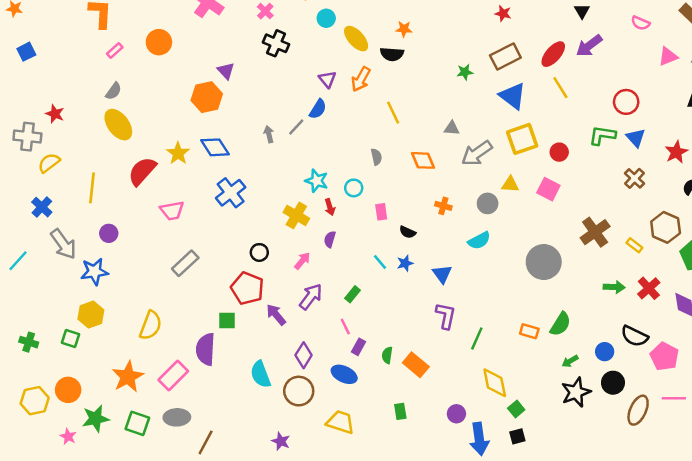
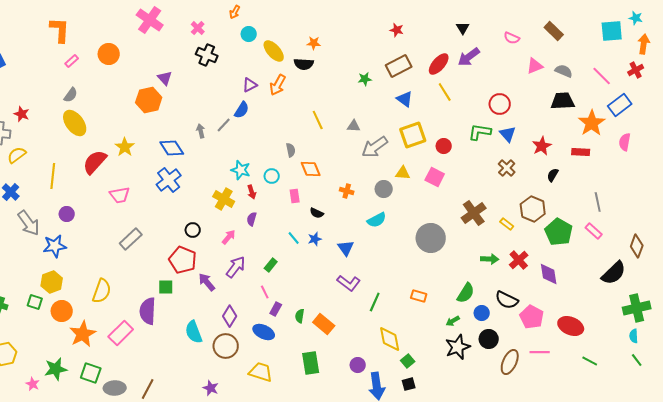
purple triangle: (327, 79) -> (250, 85), turned 42
blue triangle: (513, 96) -> (405, 99), size x0.7
yellow line: (393, 113) -> (318, 120), moved
blue diamond: (215, 147) -> (172, 148), moved
orange diamond: (423, 160) -> (311, 169), moved
purple L-shape: (446, 316) -> (349, 283), turned 115
green semicircle: (560, 324) -> (466, 293), moved
orange circle: (68, 390) -> (62, 311), moved
green rectangle: (400, 411) -> (311, 363), size x1.6
gray ellipse: (177, 417) -> (115, 388), moved

